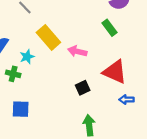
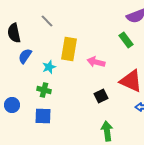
yellow rectangle: (48, 37) -> (69, 49), turned 50
green cross: (13, 74) -> (44, 90), moved

